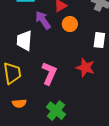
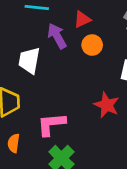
pink L-shape: (49, 73) -> (51, 124), moved, turned -125
orange semicircle: (19, 103) -> (14, 143), turned 96

